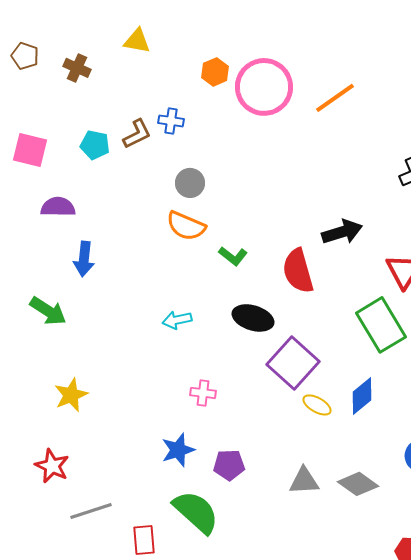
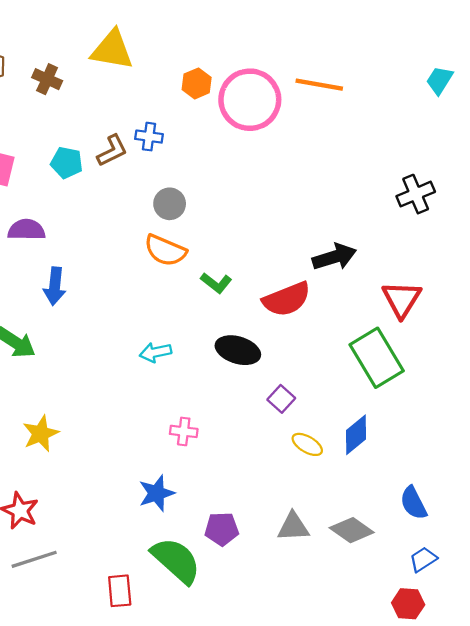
yellow triangle: (137, 41) -> (112, 50), size x1.5
orange line: (335, 98) -> (319, 85), moved, turned 45
red semicircle: (298, 271) -> (287, 299), turned -96
purple square: (293, 363) -> (281, 399), size x0.5
purple pentagon: (229, 465) -> (222, 529), moved
gray line: (91, 511) -> (34, 559), moved

